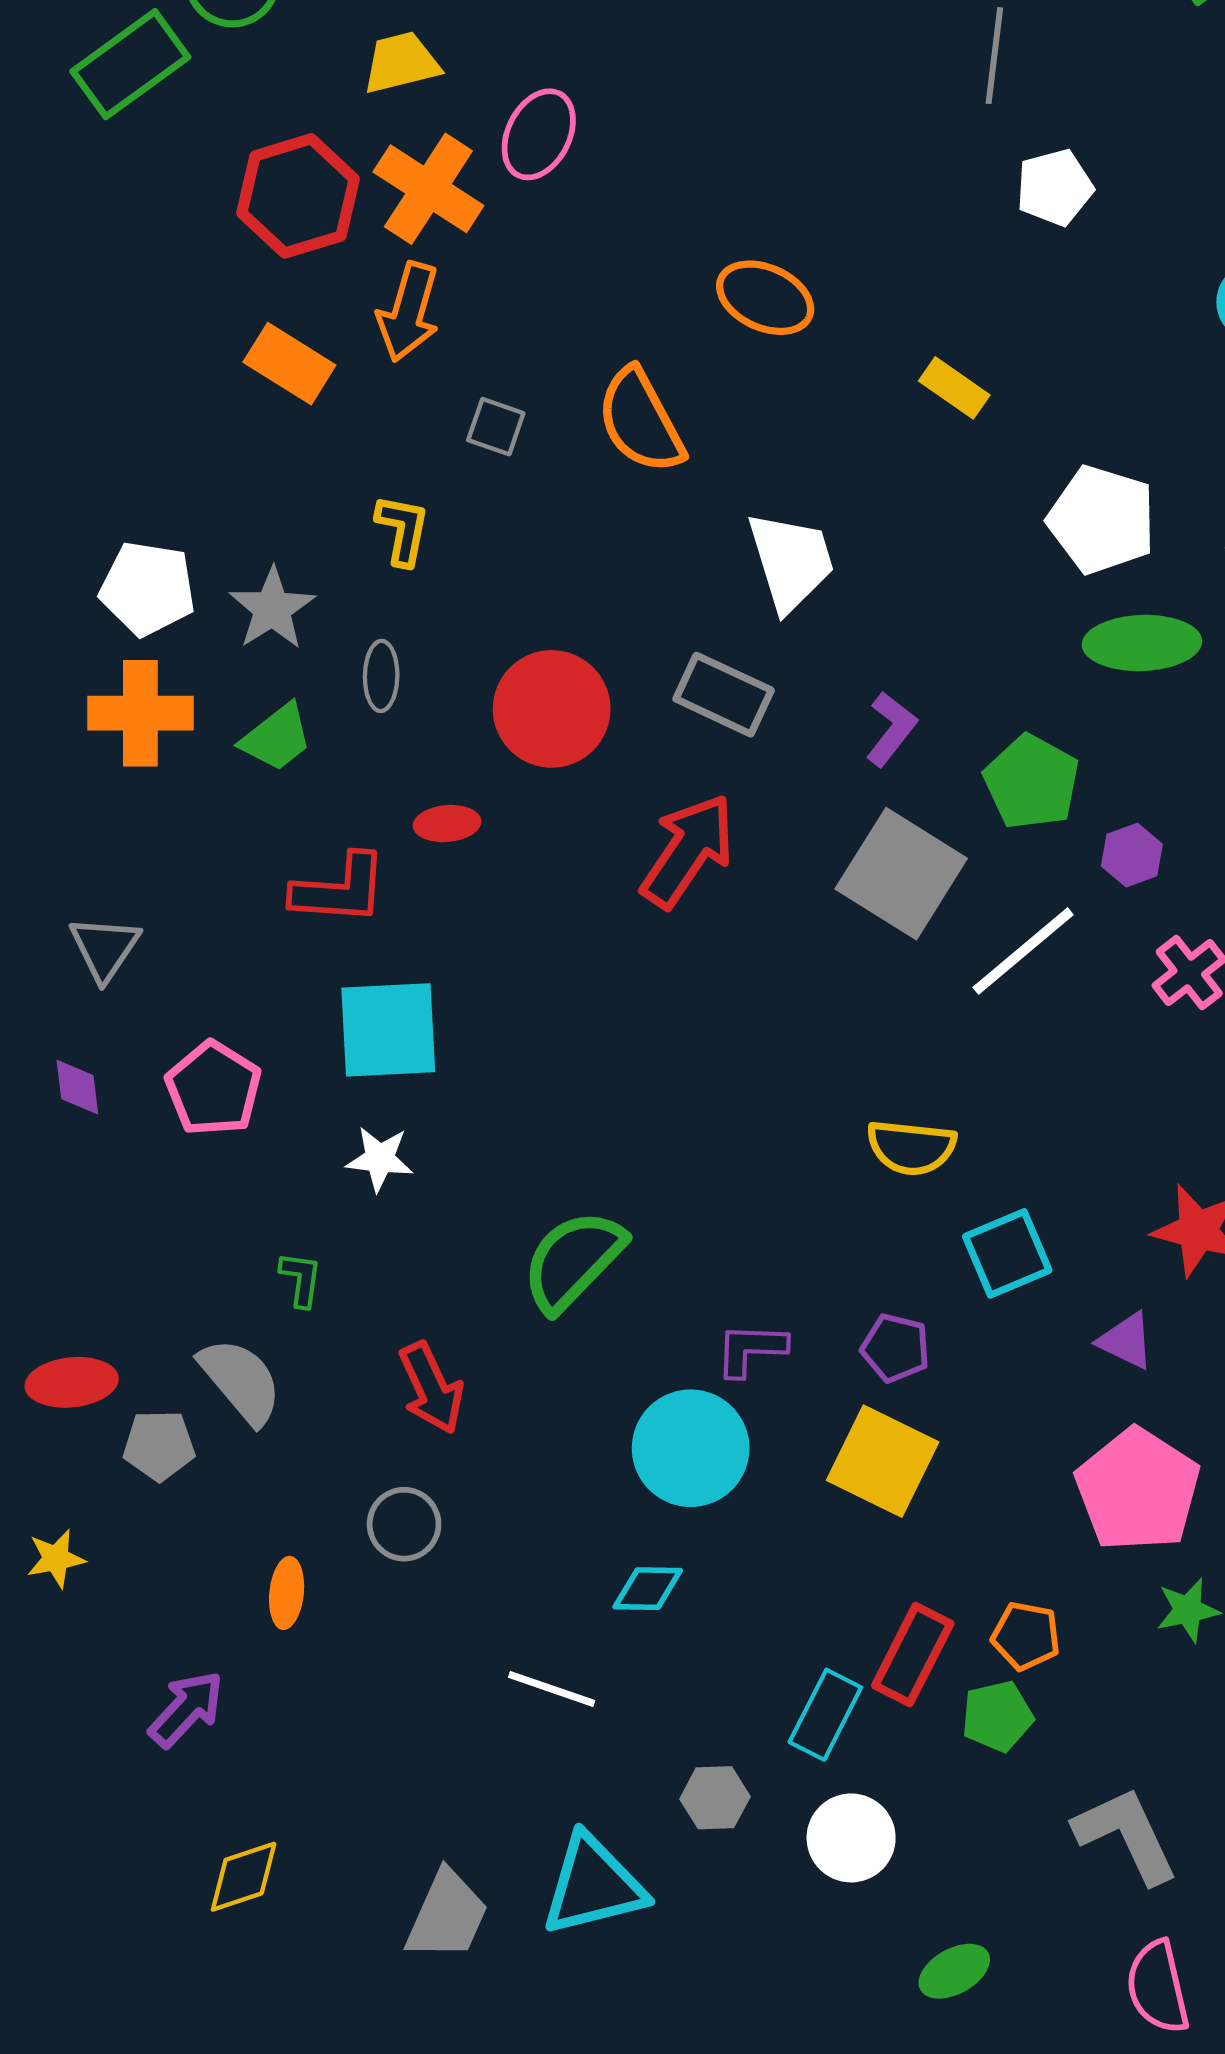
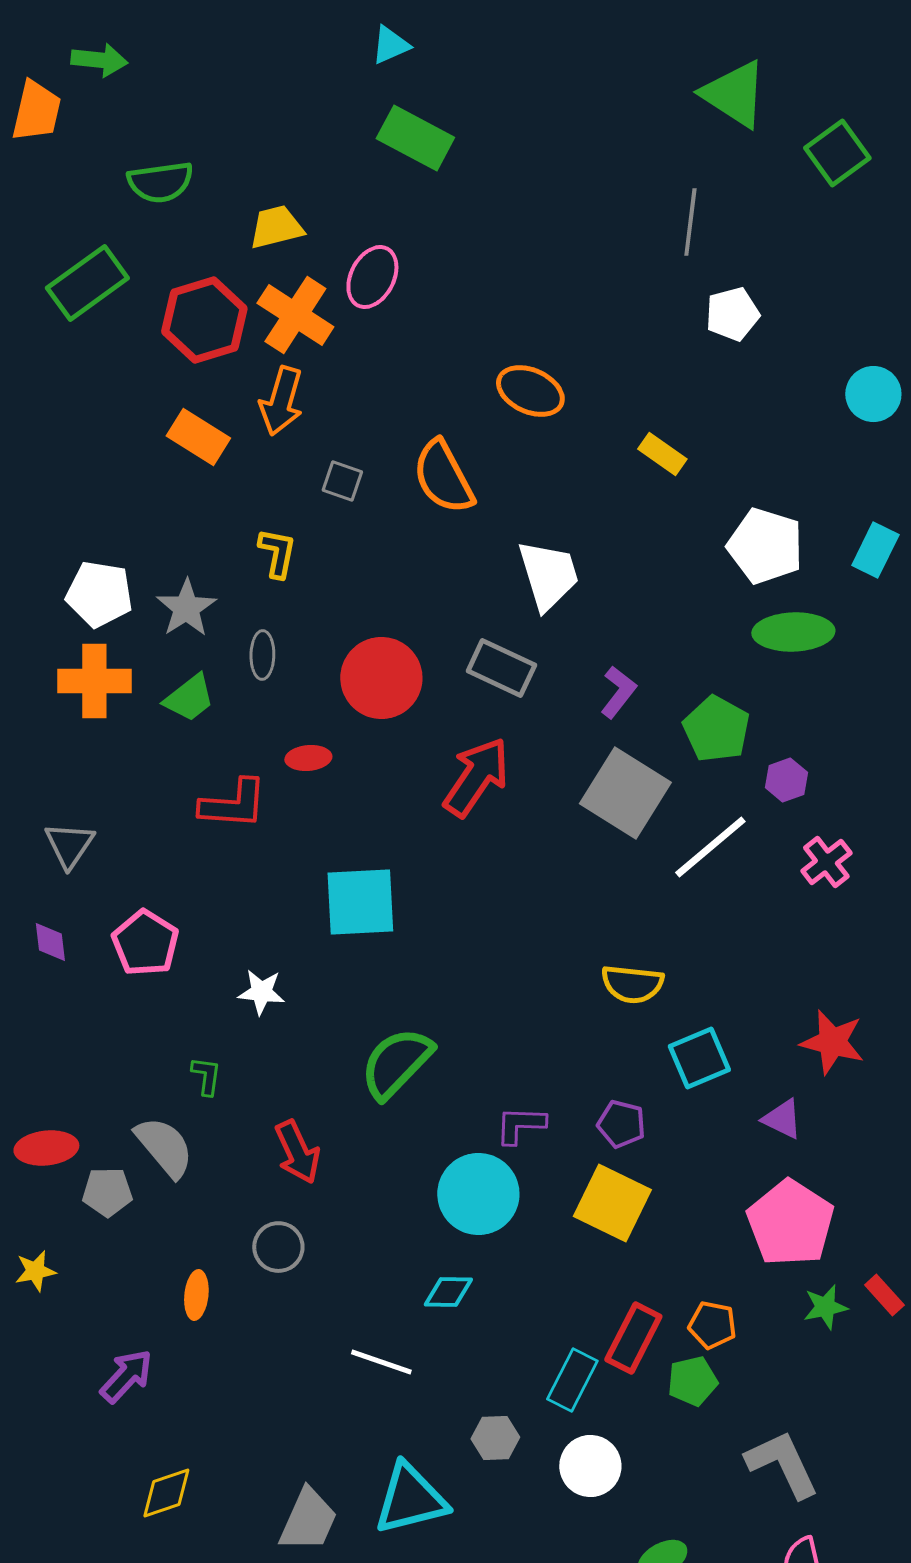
green rectangle: (130, 64) -> (87, 283), moved
cyan square: (388, 1030) -> (360, 902), moved

